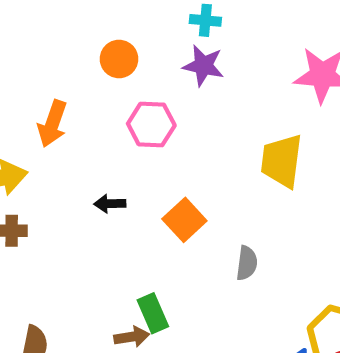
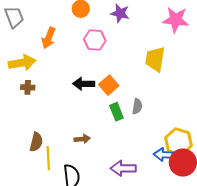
black arrow: (110, 204) -> (84, 84), moved, size x1.5
green rectangle: (153, 313) -> (116, 112), moved

